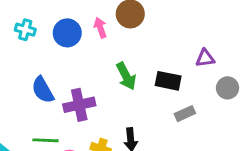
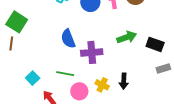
green arrow: (126, 76) -> (127, 37), turned -90

